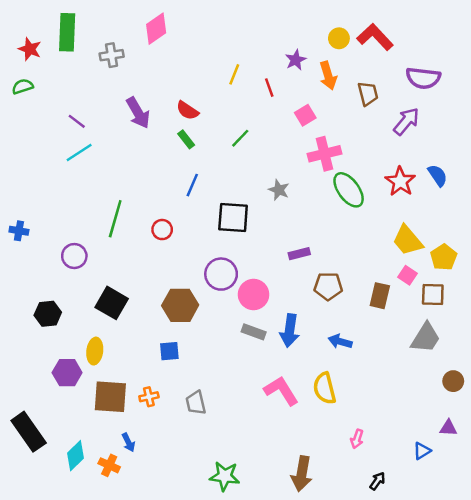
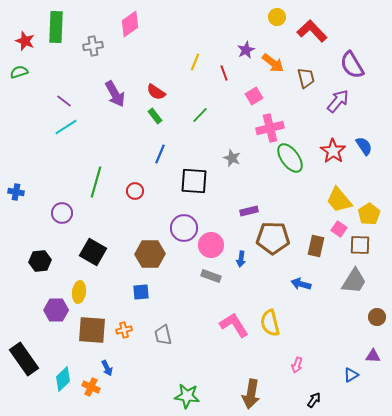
yellow circle: (339, 38) -> (277, 17), moved
orange arrow: (328, 76) -> (273, 63), turned -35
purple semicircle: (423, 78) -> (352, 65), turned 52
brown pentagon: (328, 286) -> (273, 238), size x1.4
blue arrow: (290, 331) -> (241, 259), moved, size x0.6
blue arrow: (340, 341) -> (301, 284), moved

